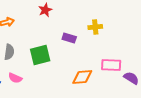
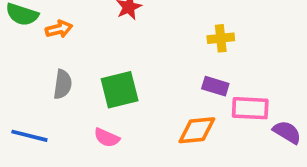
purple rectangle: (69, 38) -> (215, 86), moved
pink semicircle: (15, 78) -> (107, 138), moved

